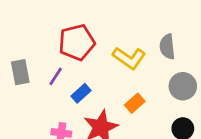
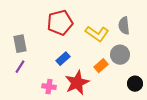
purple line: (56, 76) -> (20, 67), moved
gray circle: (183, 86) -> (120, 55), moved

